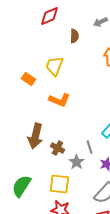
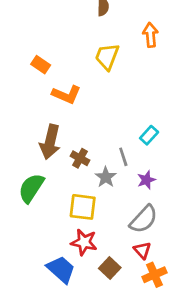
yellow trapezoid: (54, 66) -> (107, 57), moved
orange L-shape: (59, 100) -> (66, 95), moved
green semicircle: (21, 186) -> (31, 188), moved

